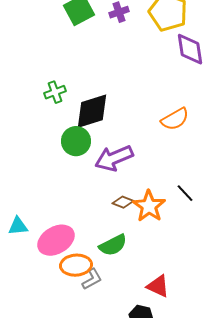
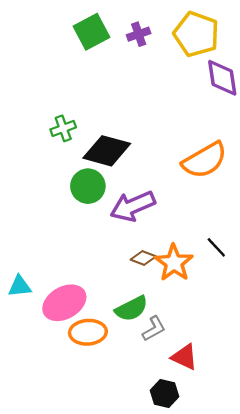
black diamond: (92, 111) -> (107, 151), turned 33
orange semicircle: (175, 119) -> (205, 160), size x1.4
gray L-shape: (92, 279) -> (154, 329), moved

